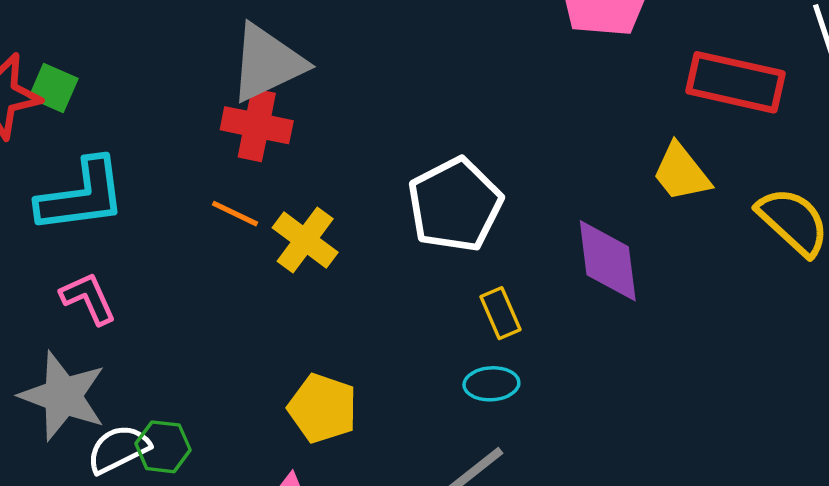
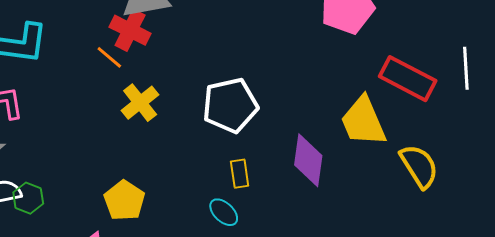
yellow trapezoid: (681, 173) -> (363, 121), size x1.4
orange line: (235, 214) -> (109, 57), moved
cyan ellipse: (491, 384) -> (224, 212), turned 32

